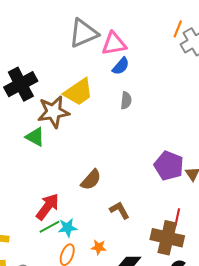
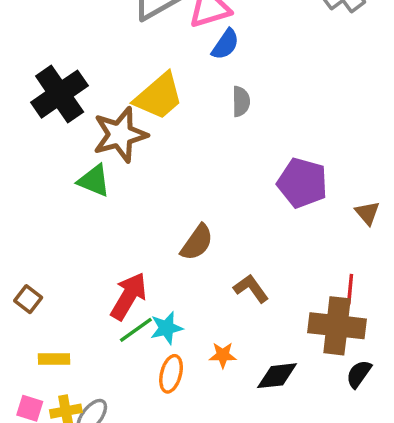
purple pentagon: (169, 166) -> (302, 183), moved

